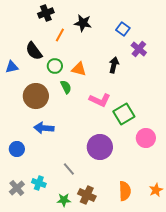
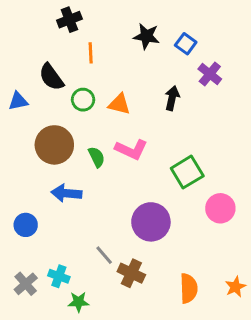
black star: (83, 23) -> (146, 36), moved
orange line: (60, 35) -> (91, 53), turned -32
green semicircle: (66, 87) -> (97, 157), moved
pink L-shape: (100, 100) -> (131, 149), moved
brown cross: (87, 195) -> (131, 273), moved
green star: (64, 200) -> (78, 302), moved

